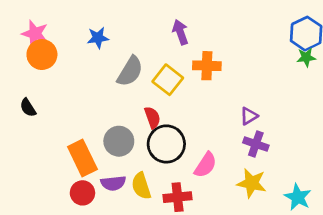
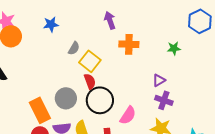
green star: (306, 57) -> (174, 48), moved
gray semicircle: (130, 71) -> (74, 48), size x0.6
yellow square: (168, 80) -> (90, 61), moved

